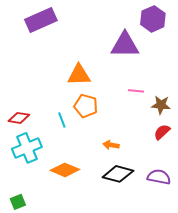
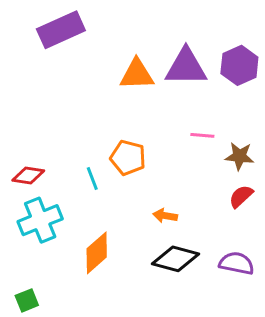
purple hexagon: (153, 19) -> (239, 65), moved
orange triangle: (79, 75) -> (137, 74), moved
orange diamond: (65, 170) -> (97, 253), turned -64

